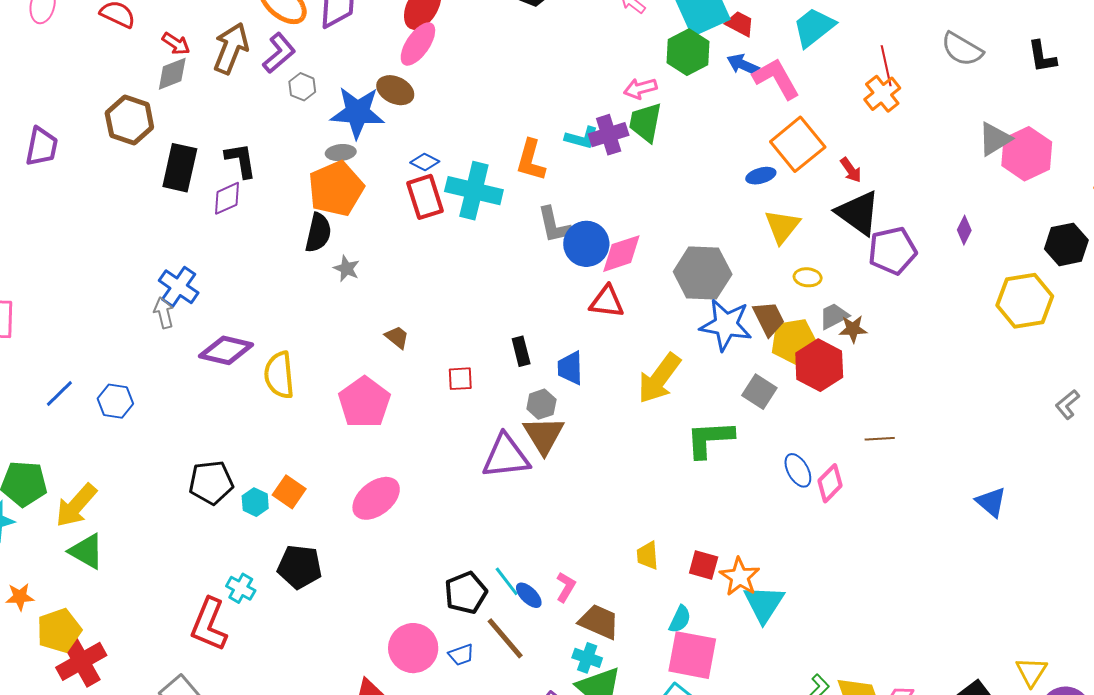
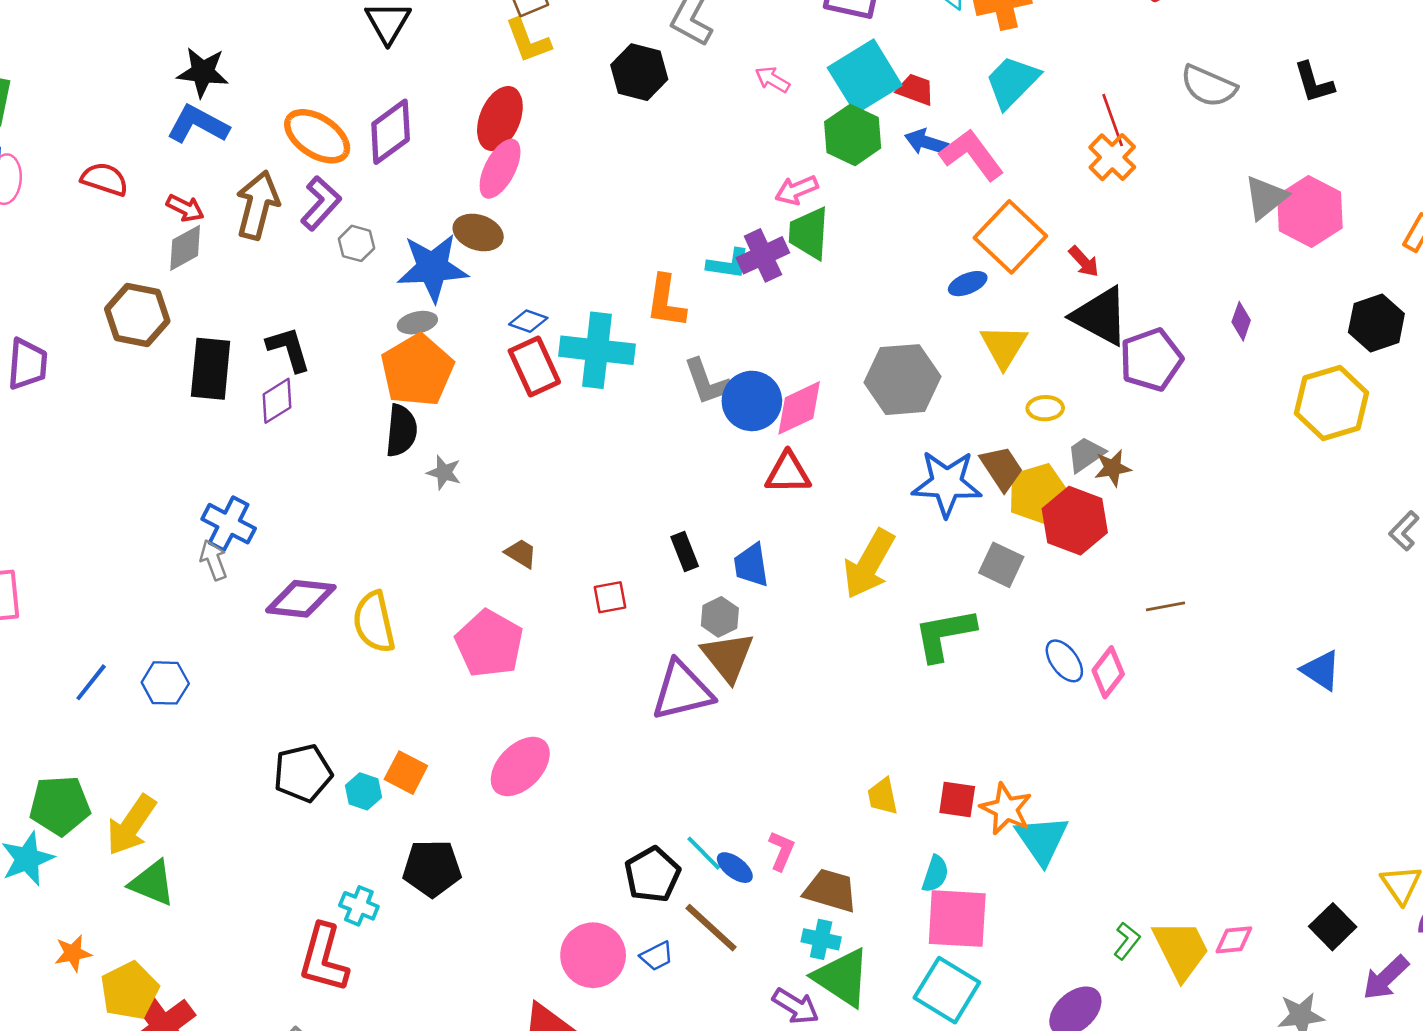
gray hexagon: (703, 273) -> (902, 380), moved

